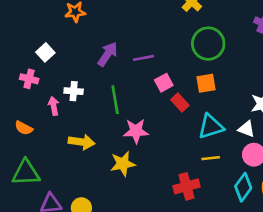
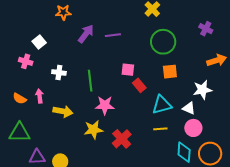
purple arrow: (108, 54) -> (86, 34), moved
purple line: (143, 58) -> (113, 35), moved
pink square: (164, 83) -> (128, 70), turned 32
orange square: (206, 83) -> (170, 72), moved
pink arrow: (54, 106) -> (40, 96), moved
red cross: (186, 186) -> (122, 139), moved, turned -30
cyan diamond: (243, 187) -> (184, 152), turned -35

